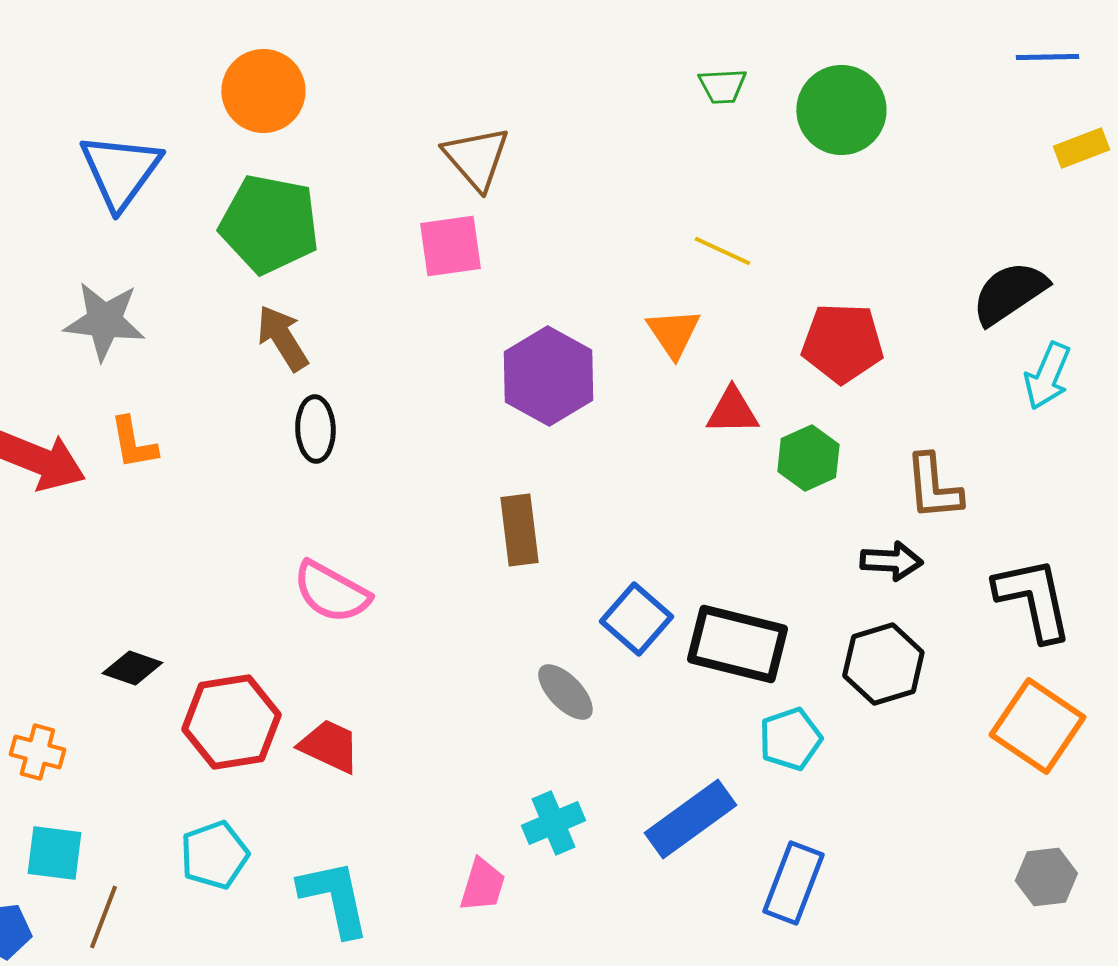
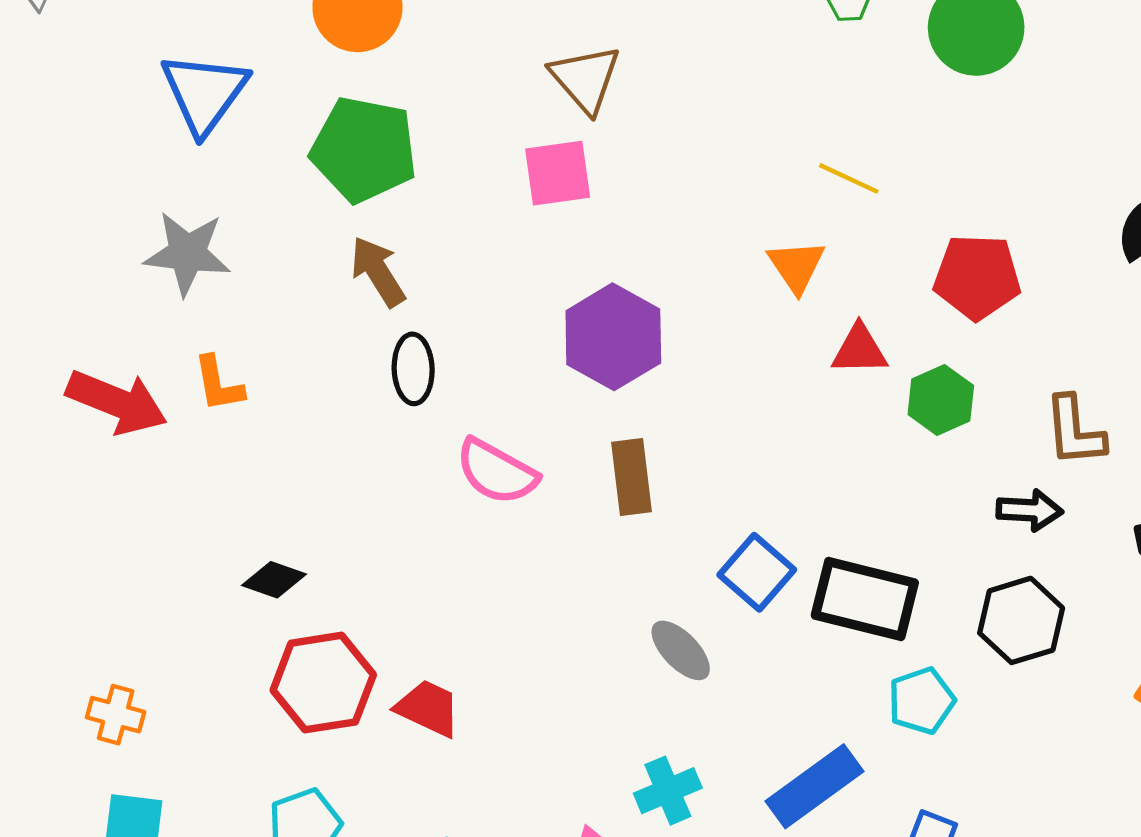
purple hexagon: (548, 376) -> (613, 337), moved
pink semicircle: (331, 592) -> (497, 472), moved
black diamond: (132, 668) -> (274, 580), moved

